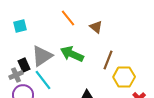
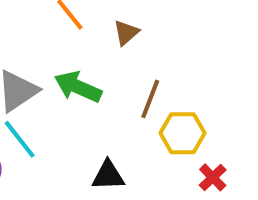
brown triangle: (96, 27) -> (126, 33), turned 40

